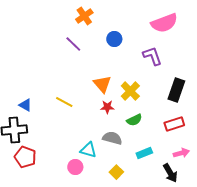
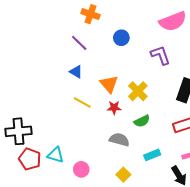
orange cross: (84, 16) -> (90, 14), turned -36
yellow line: (64, 102) -> (82, 103), moved
blue triangle: (25, 105) -> (76, 72), moved
cyan triangle: (88, 150) -> (56, 155), moved

